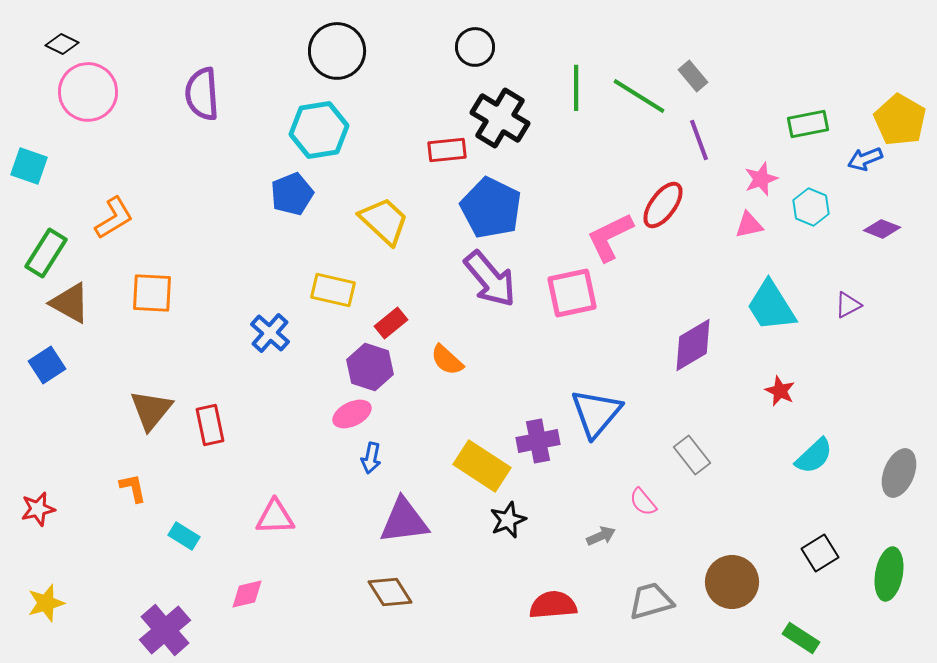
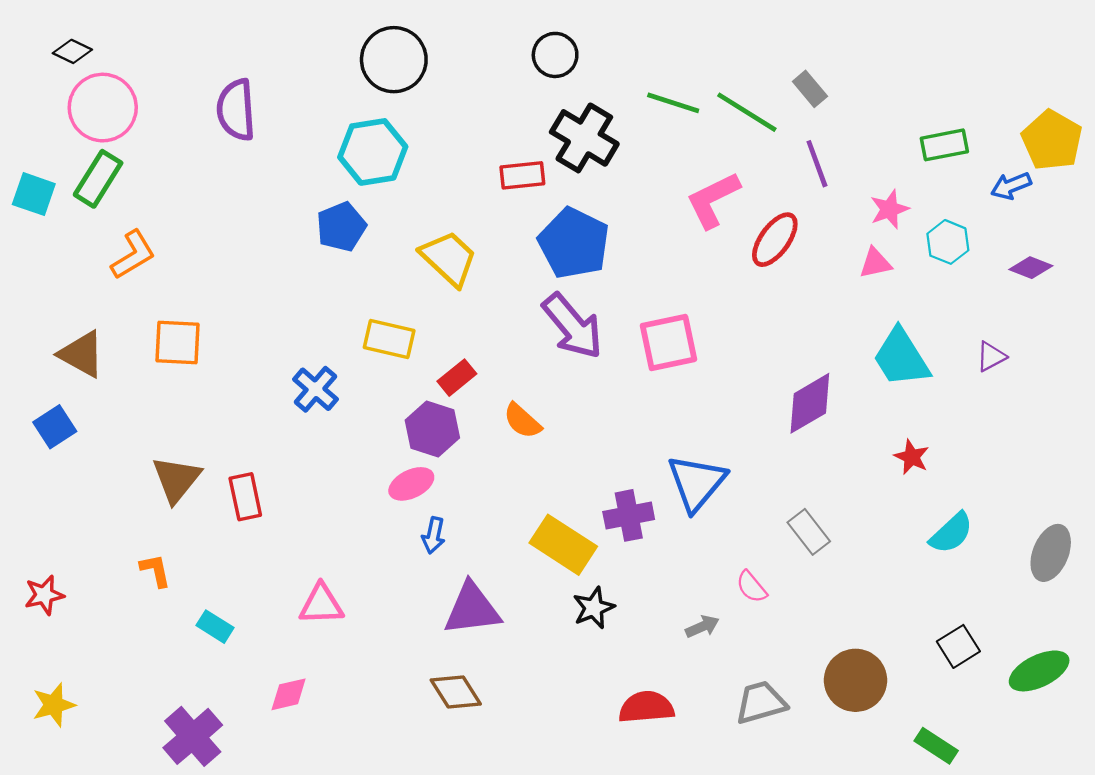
green line: (576, 88) -> (673, 103), turned -72
pink L-shape: (610, 237) -> (713, 200), moved
green rectangle: (46, 253) -> (98, 179), moved
green ellipse: (889, 574) -> (1039, 671), turned 54

